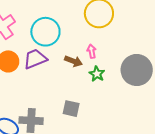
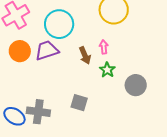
brown arrow: (73, 61) -> (85, 55), turned 42
gray circle: (137, 70) -> (136, 85), moved, size x0.7

